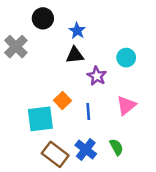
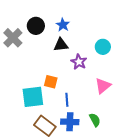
black circle: (43, 18) -> (36, 26), moved
orange square: (62, 100) -> (51, 82), turned -32
blue line: (88, 111) -> (67, 100), moved
blue cross: (86, 149) -> (70, 122), turned -36

